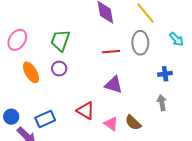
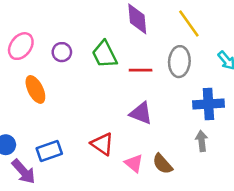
green trapezoid: (60, 41) -> (105, 54), moved, turned -50
purple circle: (59, 69) -> (62, 52), moved
blue cross: (165, 74) -> (208, 104), size x1.6

